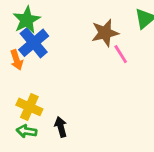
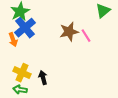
brown star: (105, 33) -> (69, 32), moved
black arrow: (61, 127) -> (43, 78), moved

